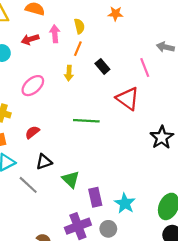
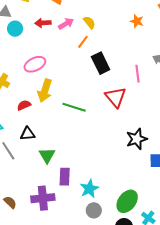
orange star: (115, 14) -> (137, 21), moved
yellow semicircle: (79, 26) -> (89, 22), turned -40
pink arrow: (55, 34) -> (66, 24), turned 49
black rectangle: (102, 66) -> (101, 63), size x1.5
yellow arrow: (69, 73) -> (45, 91), moved, size x1.6
gray circle: (108, 229) -> (94, 210), moved

